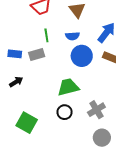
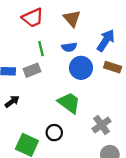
green trapezoid: (68, 87) -> (69, 103), turned 55
black circle: (65, 112) -> (54, 133), moved

